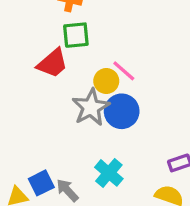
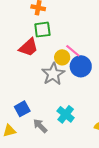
blue circle: (122, 111) -> (81, 66), moved
blue square: (41, 183) -> (22, 109), moved

